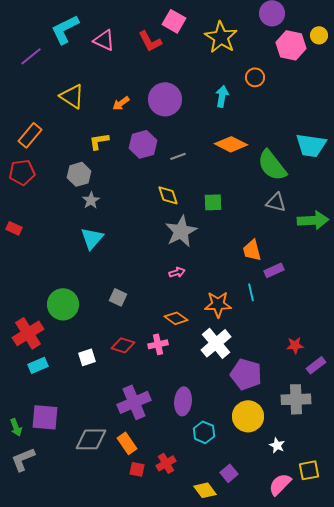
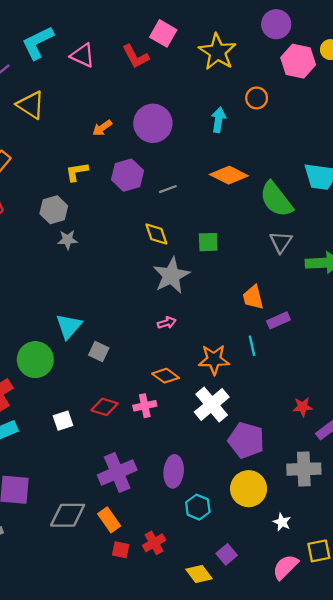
yellow triangle: (72, 96) -> (31, 105), moved
gray star: (91, 200) -> (68, 240), turned 30
gray triangle: (276, 202) -> (281, 242), turned 50
cyan triangle: (92, 238) -> (69, 326), moved

